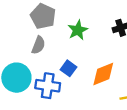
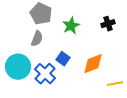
blue cross: (48, 86) -> (45, 74), turned 35

